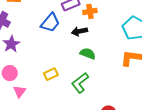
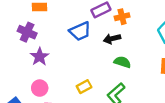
blue trapezoid: (50, 23) -> (80, 31), turned 30

